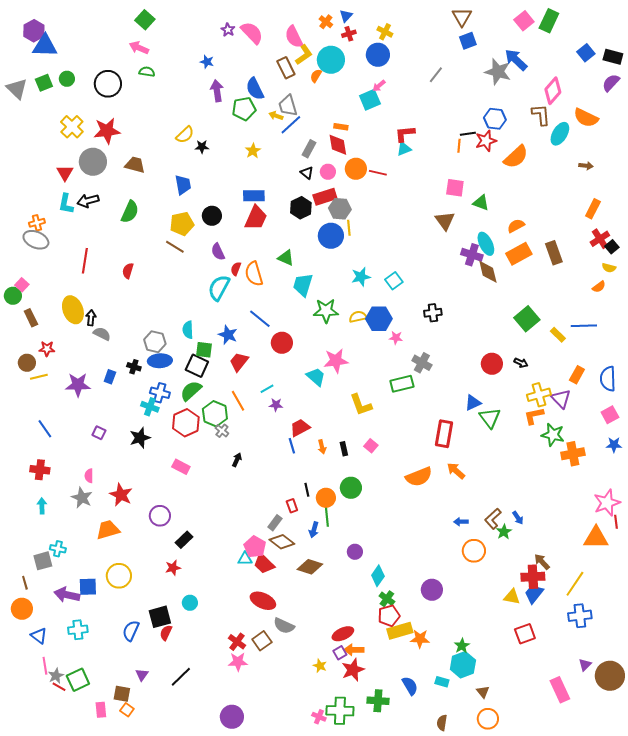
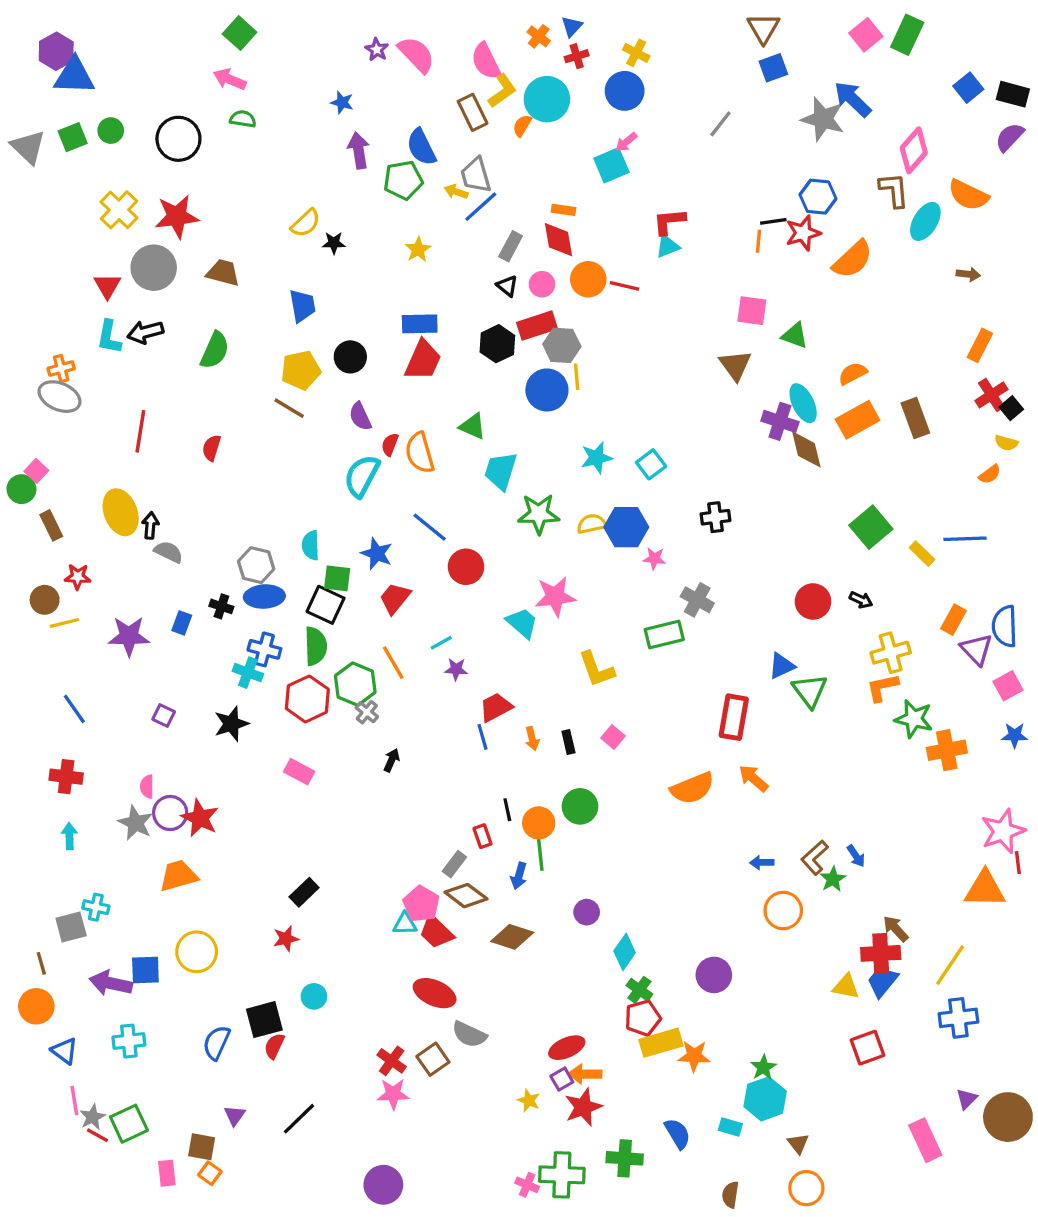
green semicircle: (191, 391) -> (316, 646), turned 130
purple triangle: (561, 399) -> (977, 649), moved
purple circle: (160, 516) -> (170, 813), moved

